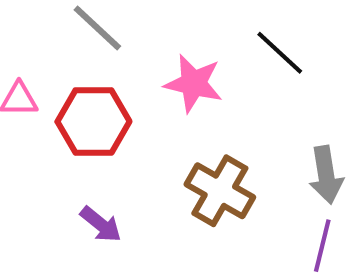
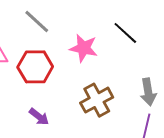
brown cross: (220, 191) -> (97, 100), turned 32

